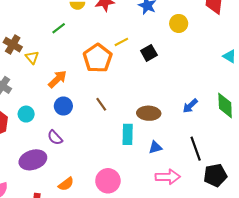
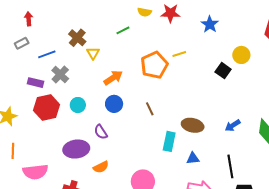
yellow circle: (179, 23) -> (241, 55), moved
black square: (149, 53) -> (223, 71), moved, turned -35
orange semicircle: (66, 184) -> (101, 167), moved

